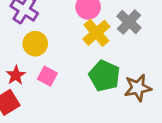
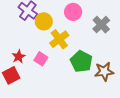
yellow cross: (96, 33) -> (59, 39), moved
yellow circle: (35, 44) -> (44, 21), moved

